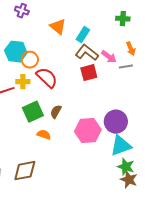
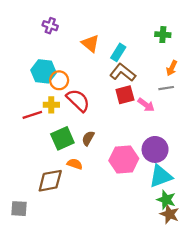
orange arrow: (131, 49) -> (172, 68), turned 48
pink arrow: (109, 57) -> (146, 105), moved
brown diamond: (25, 171) -> (50, 181), moved

